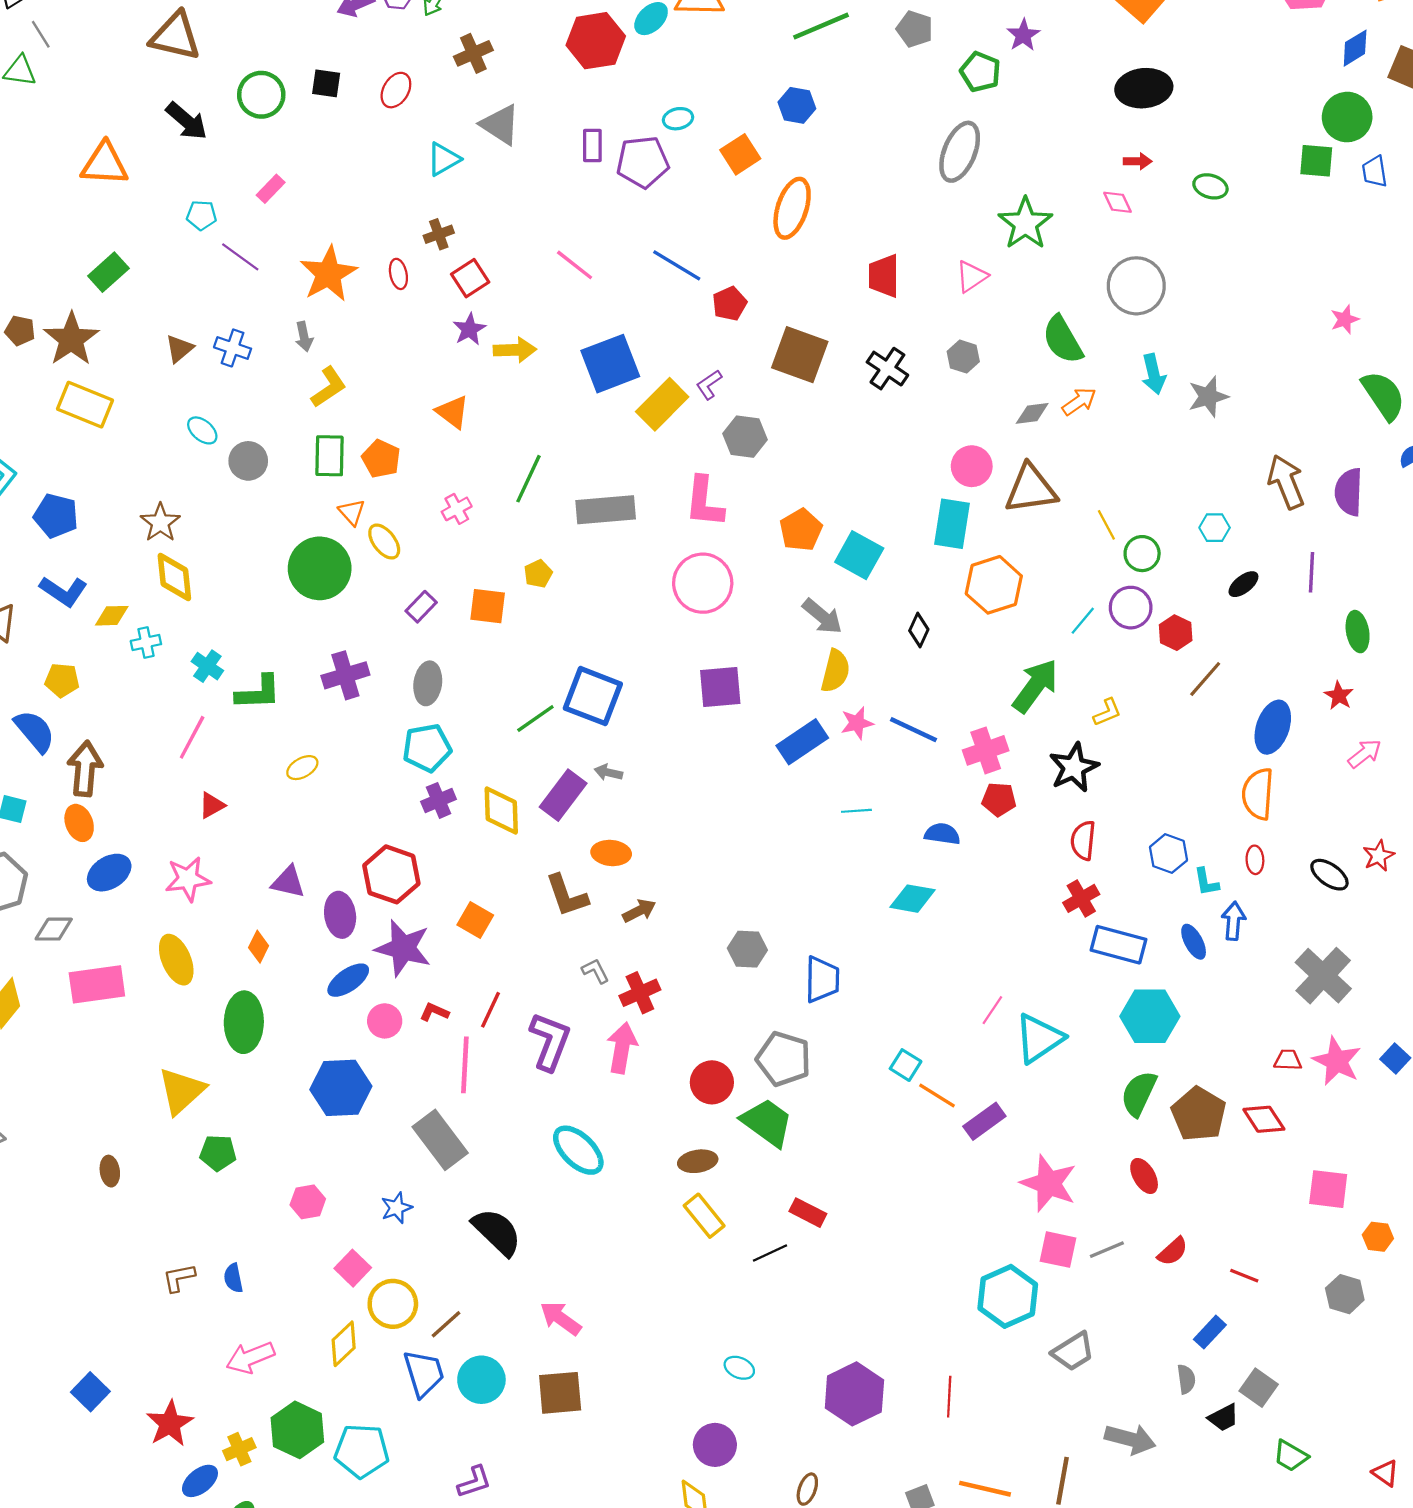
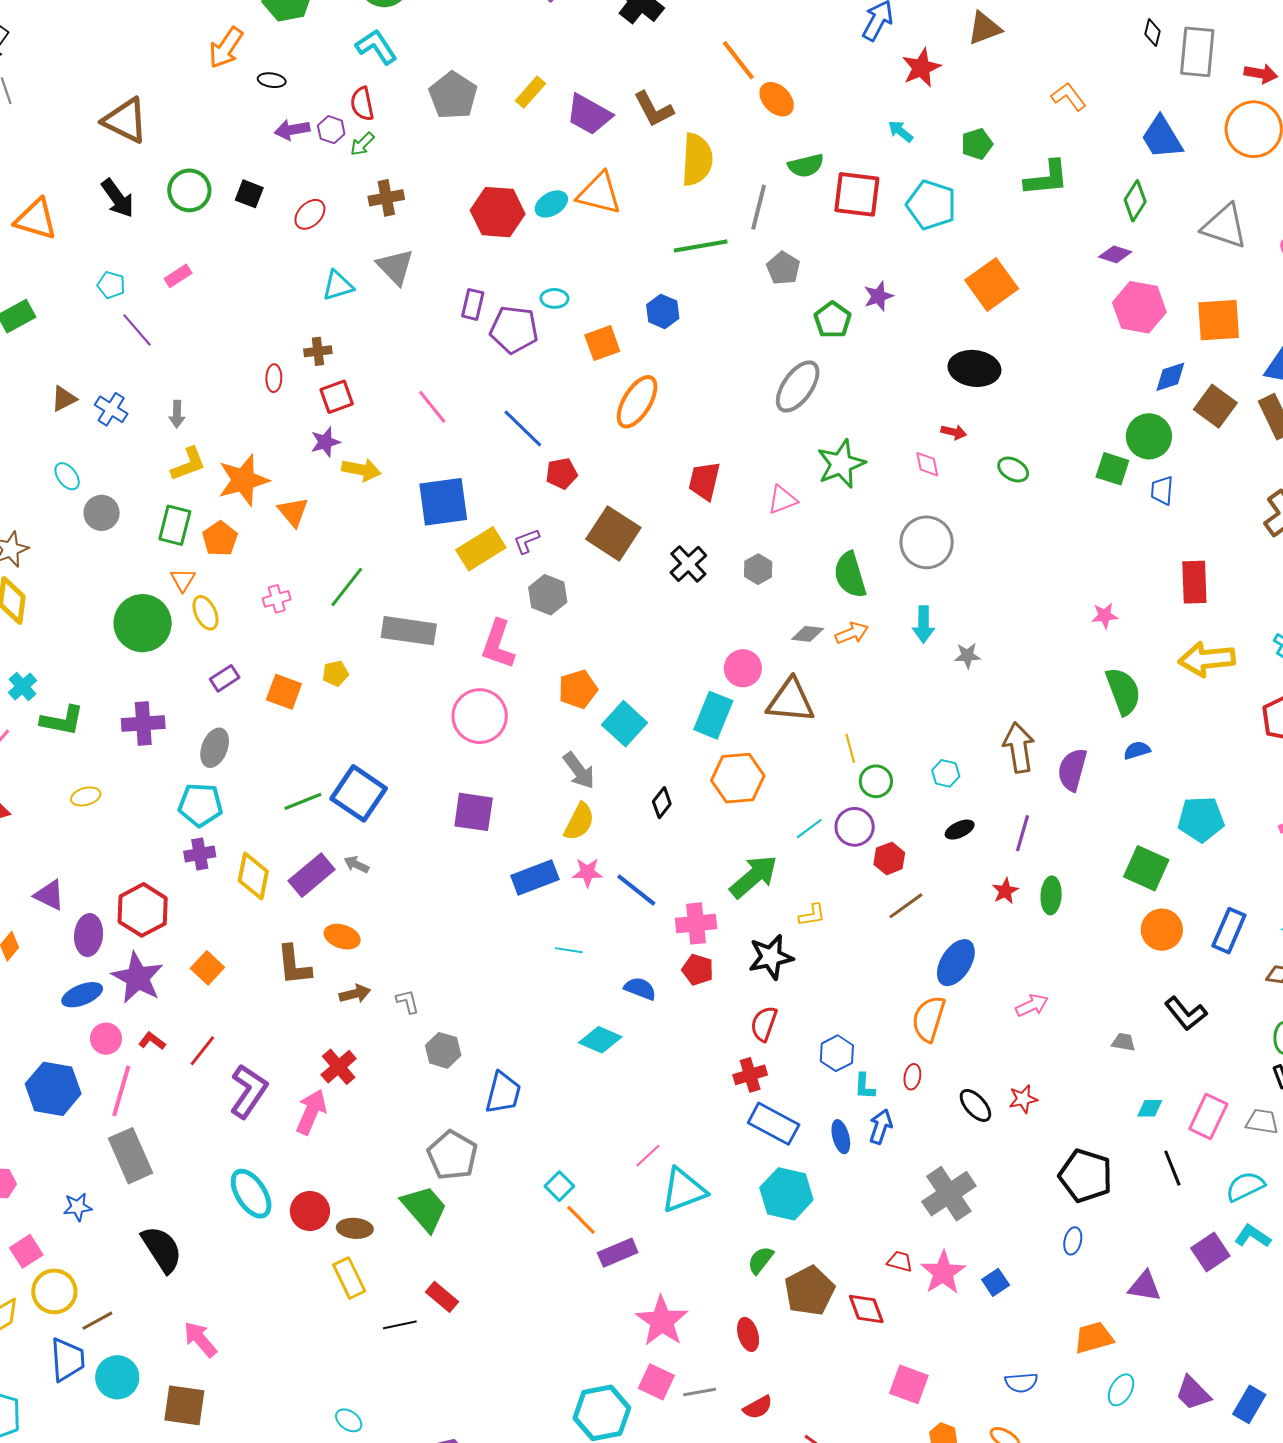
orange star: (328, 274) -> (243, 480), moved
gray star: (1208, 397) -> (967, 656), size x0.7
red star: (1339, 696) -> (1005, 891), moved
gray L-shape: (595, 971) -> (408, 1002), moved
red cross: (640, 993) -> (339, 1067), turned -30
pink line: (465, 1065) -> (121, 1091), moved
red circle: (712, 1082) -> (310, 1211), moved
green semicircle: (1139, 1094) -> (761, 1260), size x0.7

